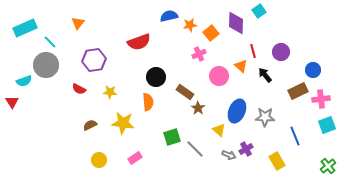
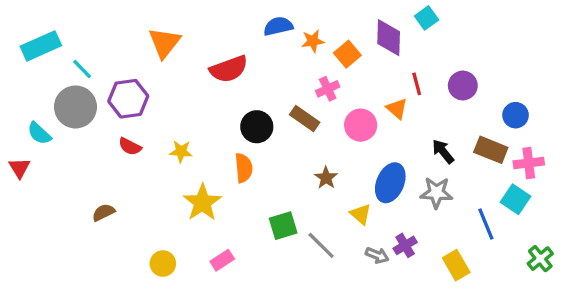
orange triangle: (78, 23) -> (164, 43), moved, size x1.5
purple hexagon: (94, 60) -> (128, 99), moved
black arrow: (265, 75) -> (443, 151), moved
cyan semicircle: (24, 81) -> (39, 133), turned 63
brown rectangle: (298, 91) -> (491, 150), turned 48
brown rectangle: (185, 92) -> (305, 118), moved
yellow star: (123, 123) -> (202, 203), turned 30
brown semicircle: (90, 125) -> (104, 212), moved
cyan square: (327, 125) -> (516, 199), moved, turned -36
green cross: (328, 166) -> (540, 259), moved

